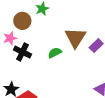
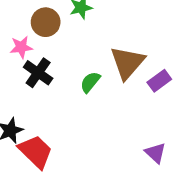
green semicircle: (55, 53) -> (90, 82), turned -32

